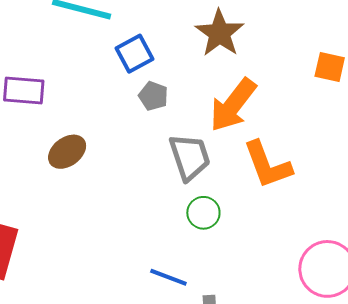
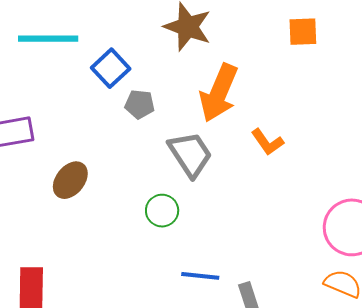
orange L-shape: (267, 165) -> (267, 142), size x0.6
green circle: (203, 213) -> (162, 211), moved

